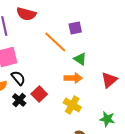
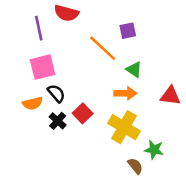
red triangle: (109, 80) -> (170, 96), turned 48
yellow cross: (72, 105) -> (124, 127), size x1.4
green star: (107, 119) -> (154, 150), moved

